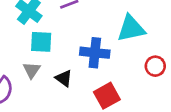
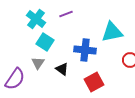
cyan square: (41, 42) -> (45, 42), turned 30

